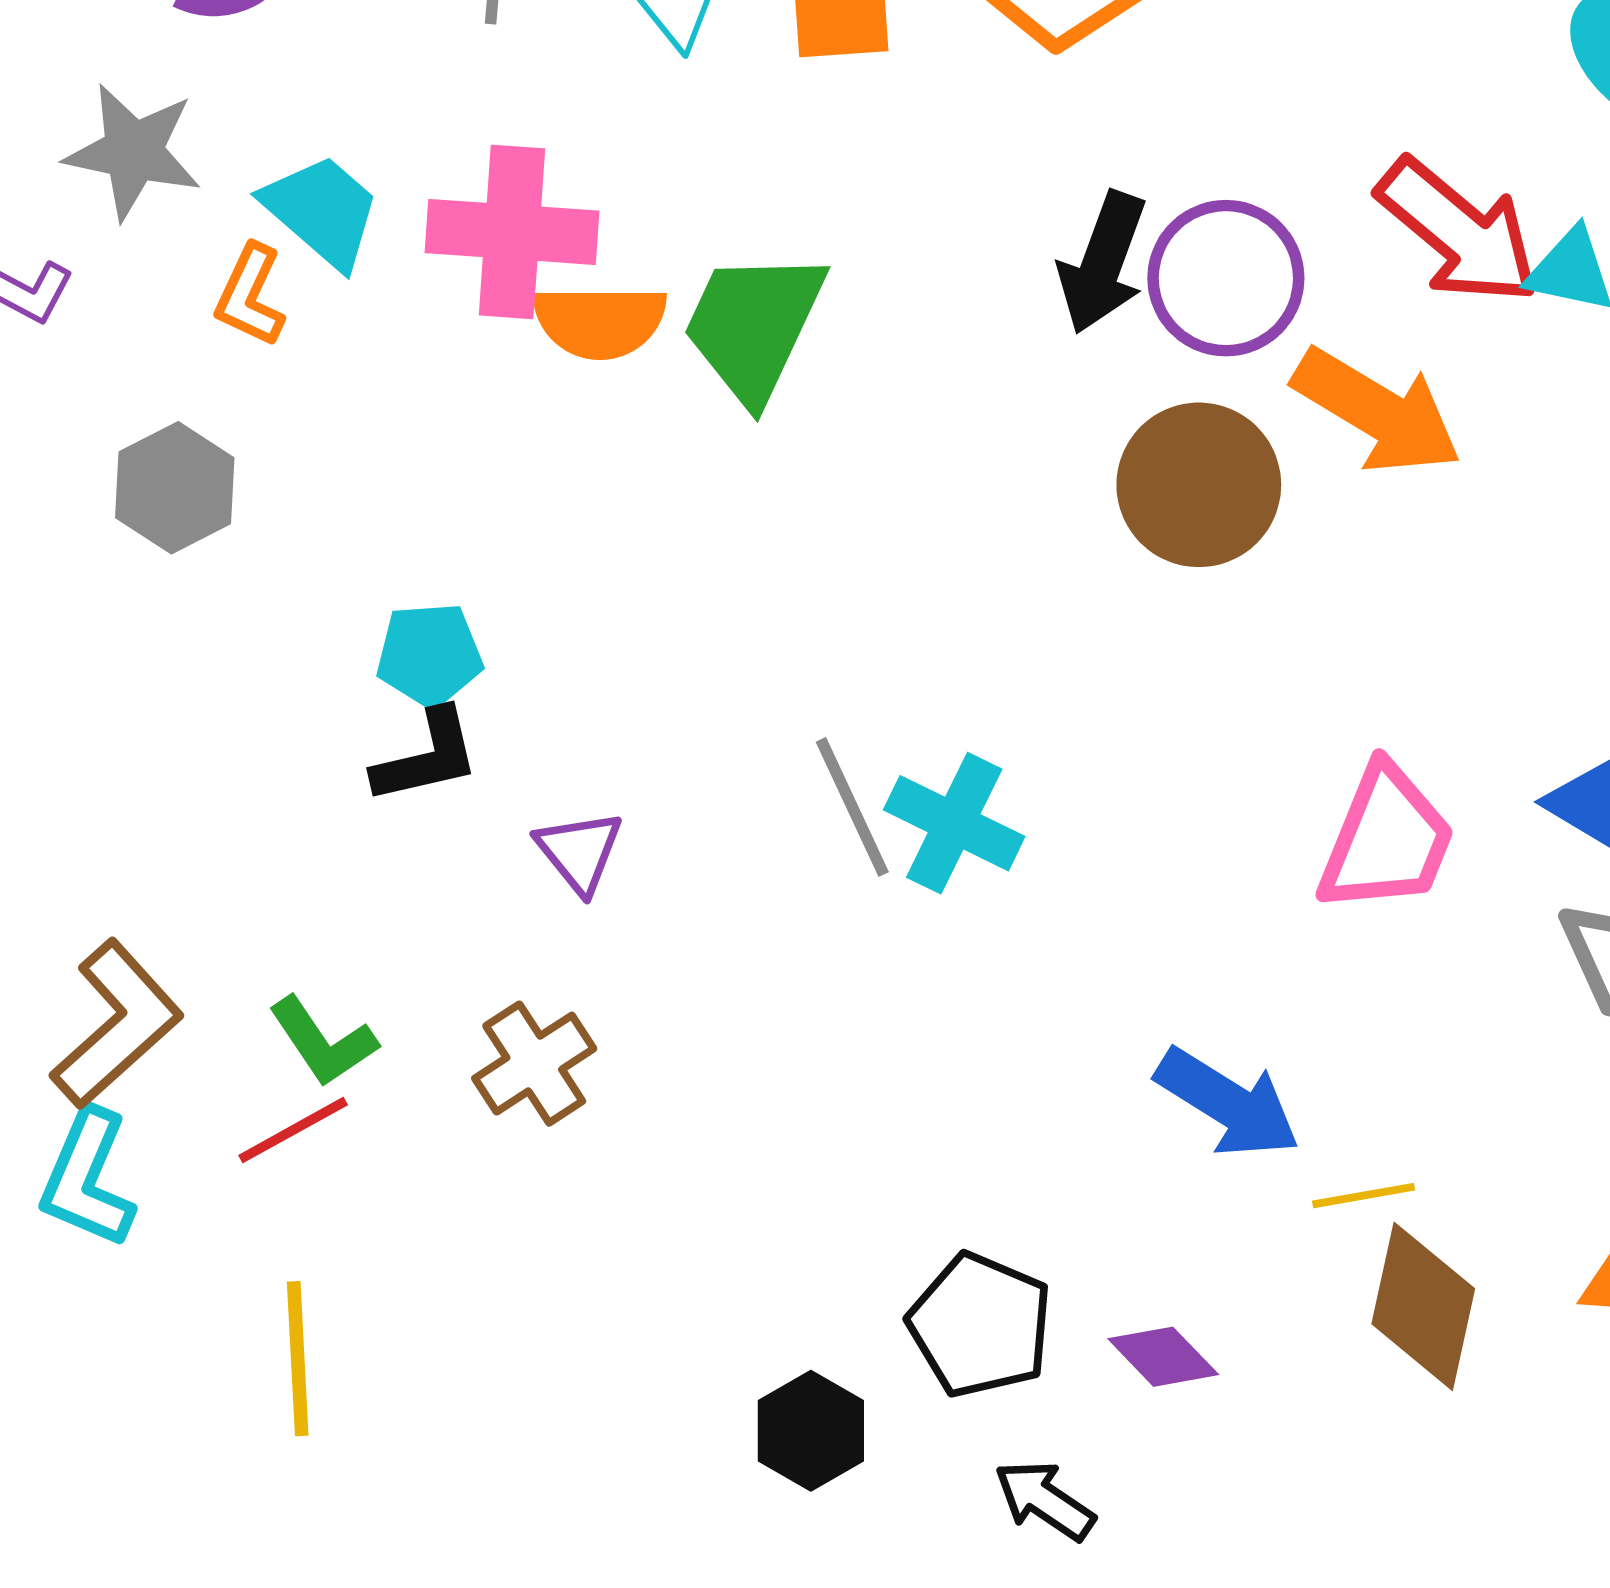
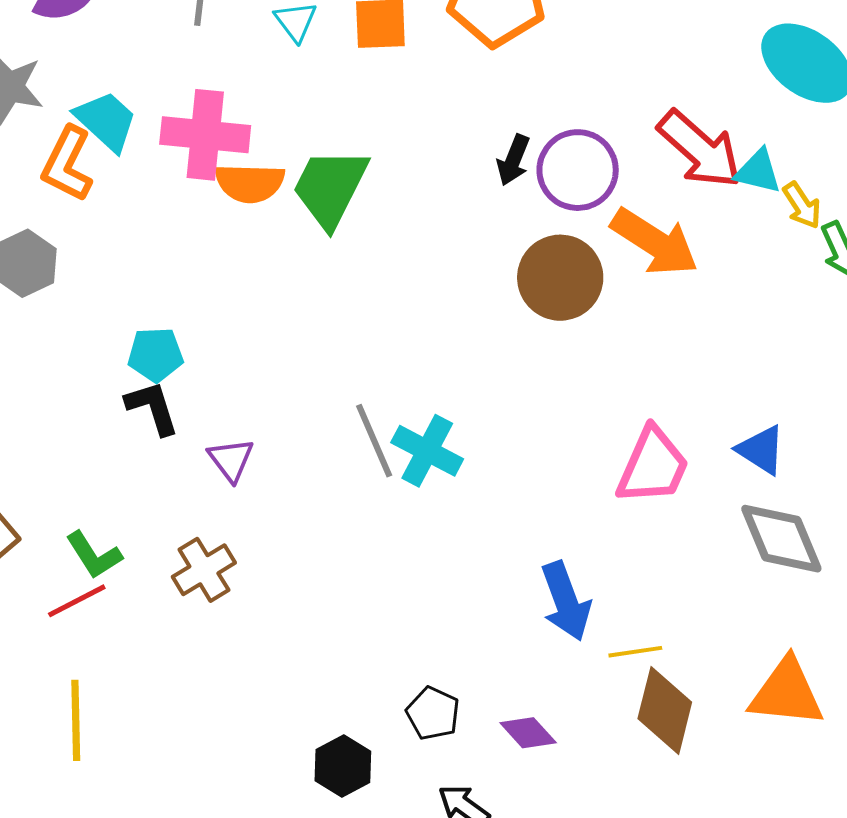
black arrow: (1103, 263) -> (513, 160), size x0.7
orange L-shape: (250, 296) -> (67, 164), size x1.4
black L-shape: (427, 757) -> (152, 408), turned -96
blue arrow: (1228, 1103) -> (566, 601), turned 36
black pentagon: (980, 1325) -> (433, 713), size x0.7

